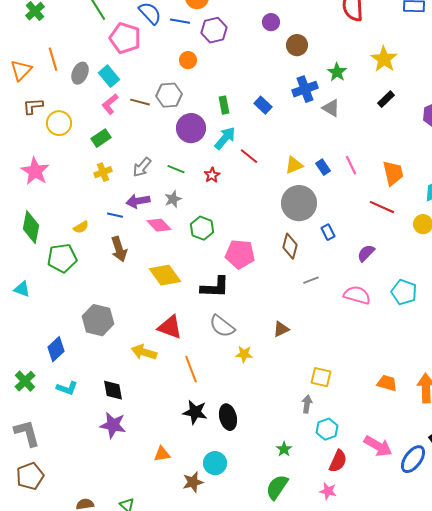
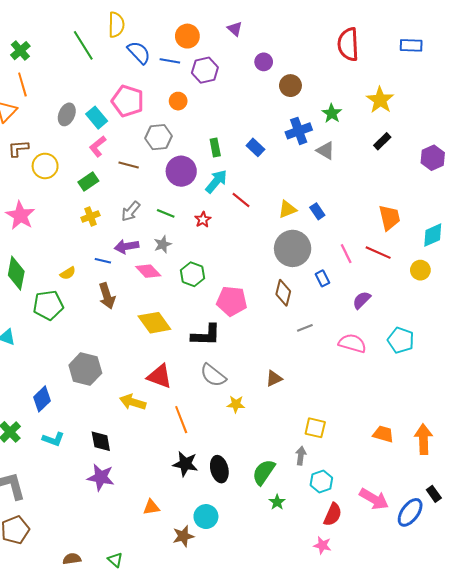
pink pentagon: (125, 38) -> (128, 101), moved
orange line: (53, 59) -> (22, 85), moved
brown line: (140, 102) -> (129, 165), moved
pink line: (351, 165) -> (346, 254), moved
green semicircle: (277, 487) -> (264, 472), moved

